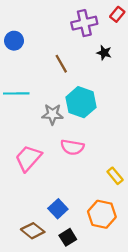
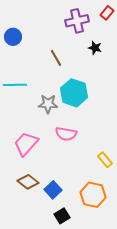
brown diamond: (33, 231) -> (28, 182), moved

